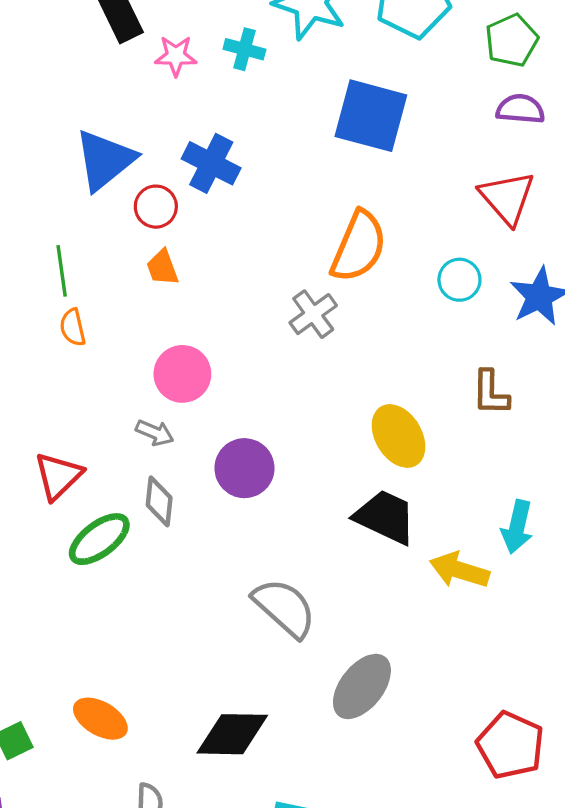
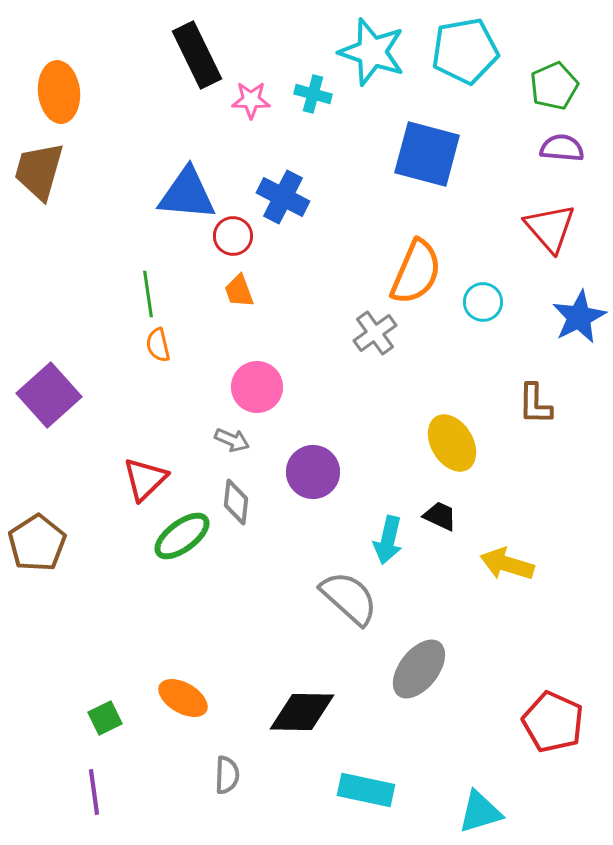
blue triangle: (105, 160) -> (187, 194), turned 44
cyan circle: (459, 280) -> (483, 302), moved
black trapezoid: (385, 517) -> (440, 516), size x0.6
cyan arrow: (517, 527) -> (388, 540), moved

